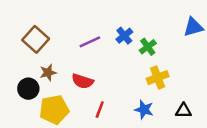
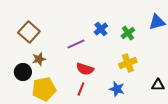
purple line: (90, 42) -> (76, 44), moved
green cross: (148, 47) -> (128, 33), moved
red semicircle: (82, 81) -> (85, 69), moved
black triangle: (183, 111) -> (158, 85), moved

